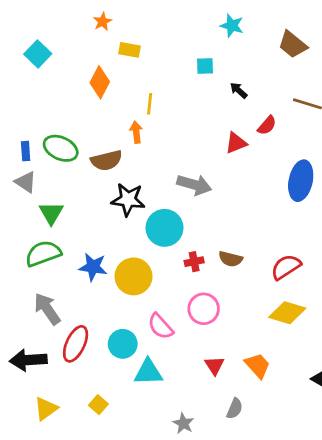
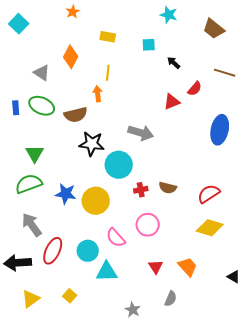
yellow rectangle: (129, 50) -> (108, 37), moved
cyan square: (38, 54) -> (19, 24), moved
gray triangle: (26, 182) -> (42, 73), moved

